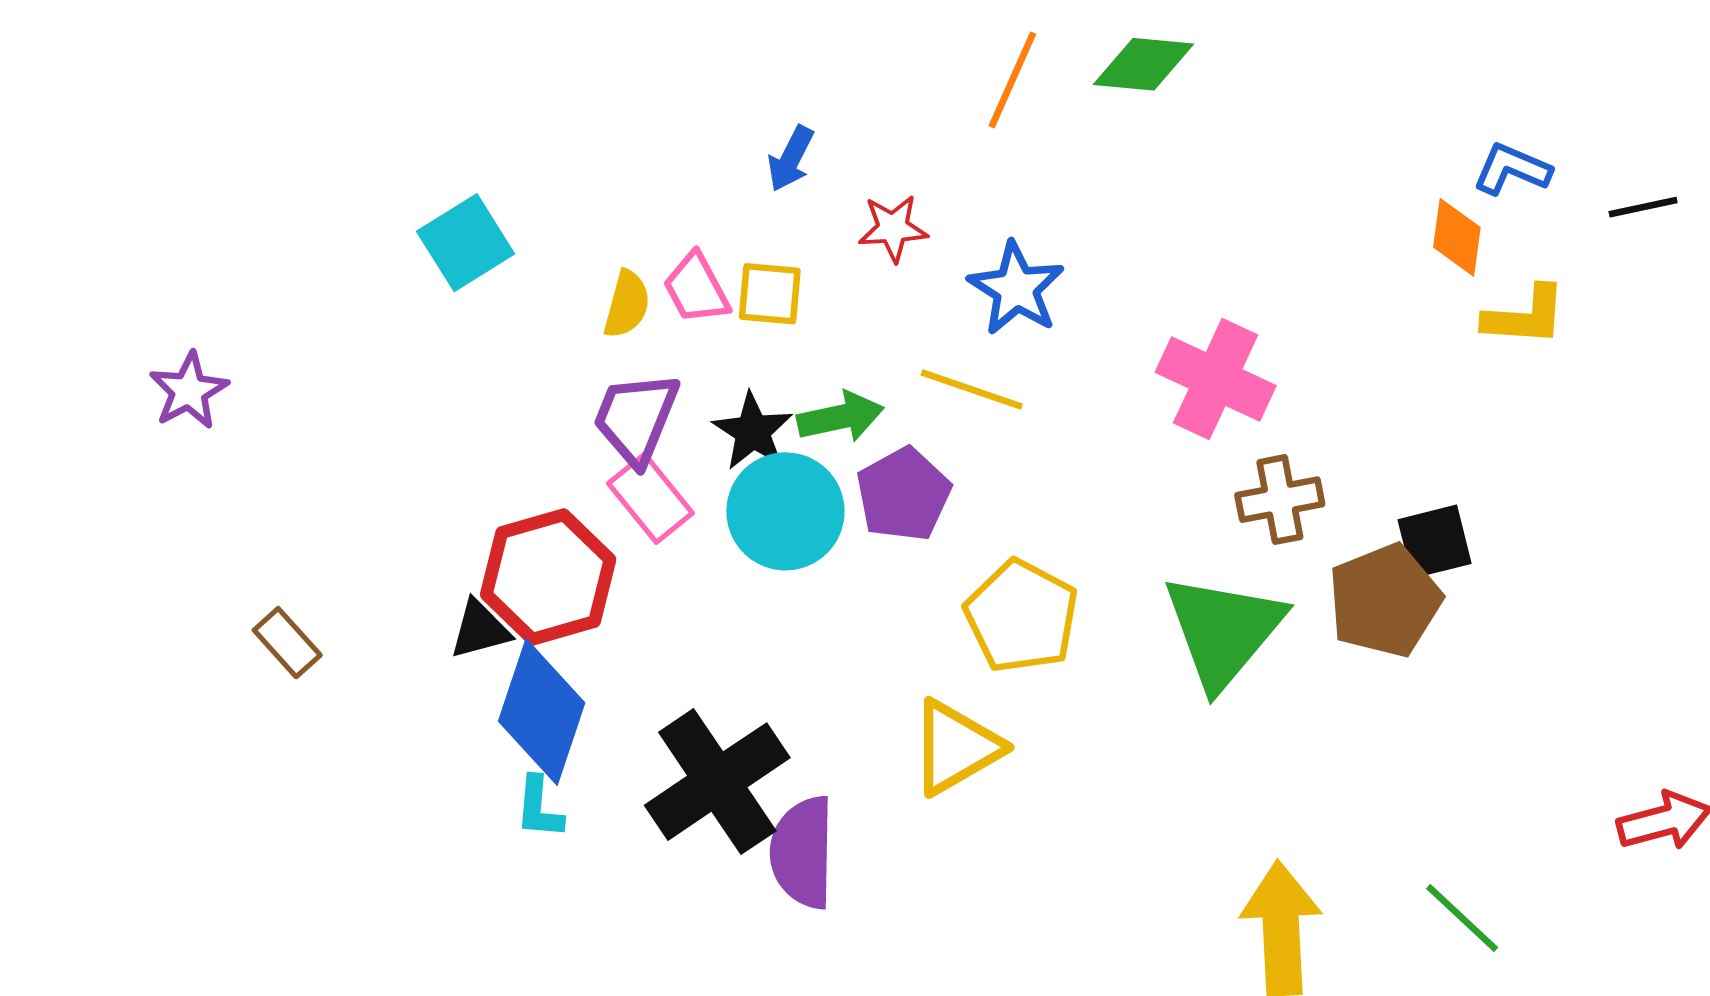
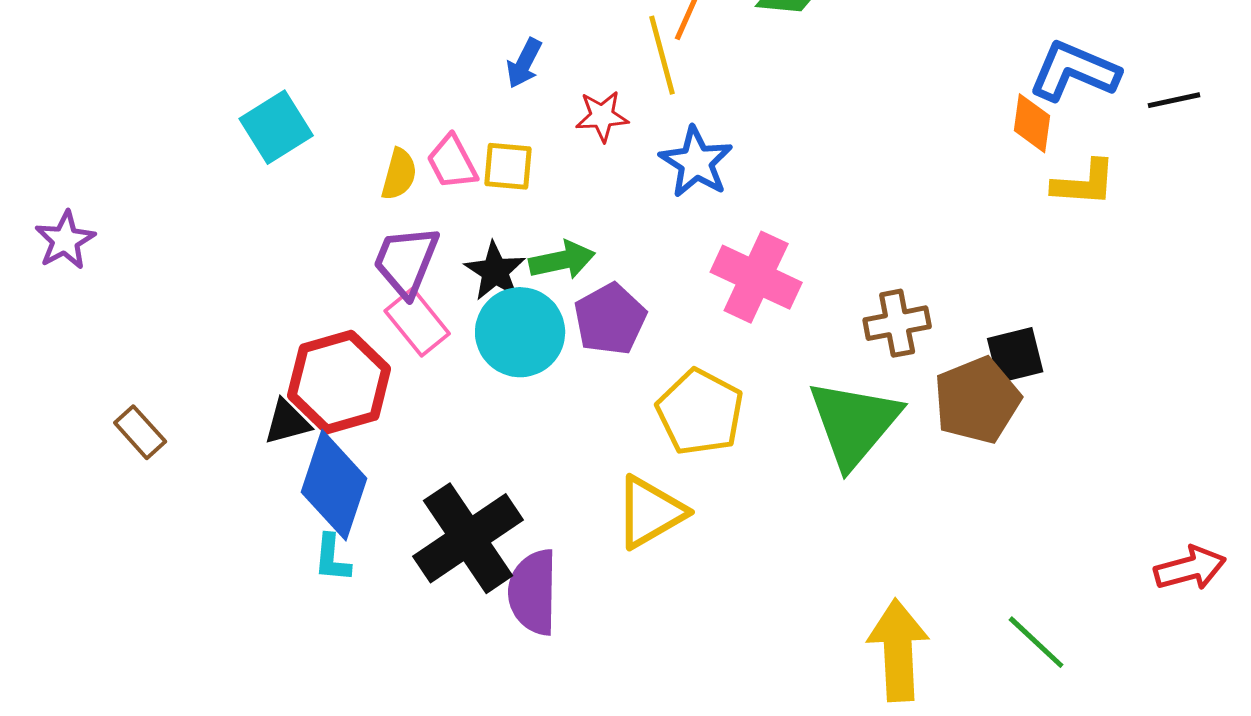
blue L-shape: (1512, 169) -> (1074, 71), size x1.5
pink cross: (1216, 379) -> (756, 277), moved
yellow line: (972, 389) -> (662, 55), moved, turned 56

